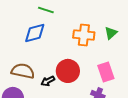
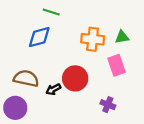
green triangle: (111, 33) -> (122, 37), turned 32
pink rectangle: (106, 72) -> (117, 65), moved

